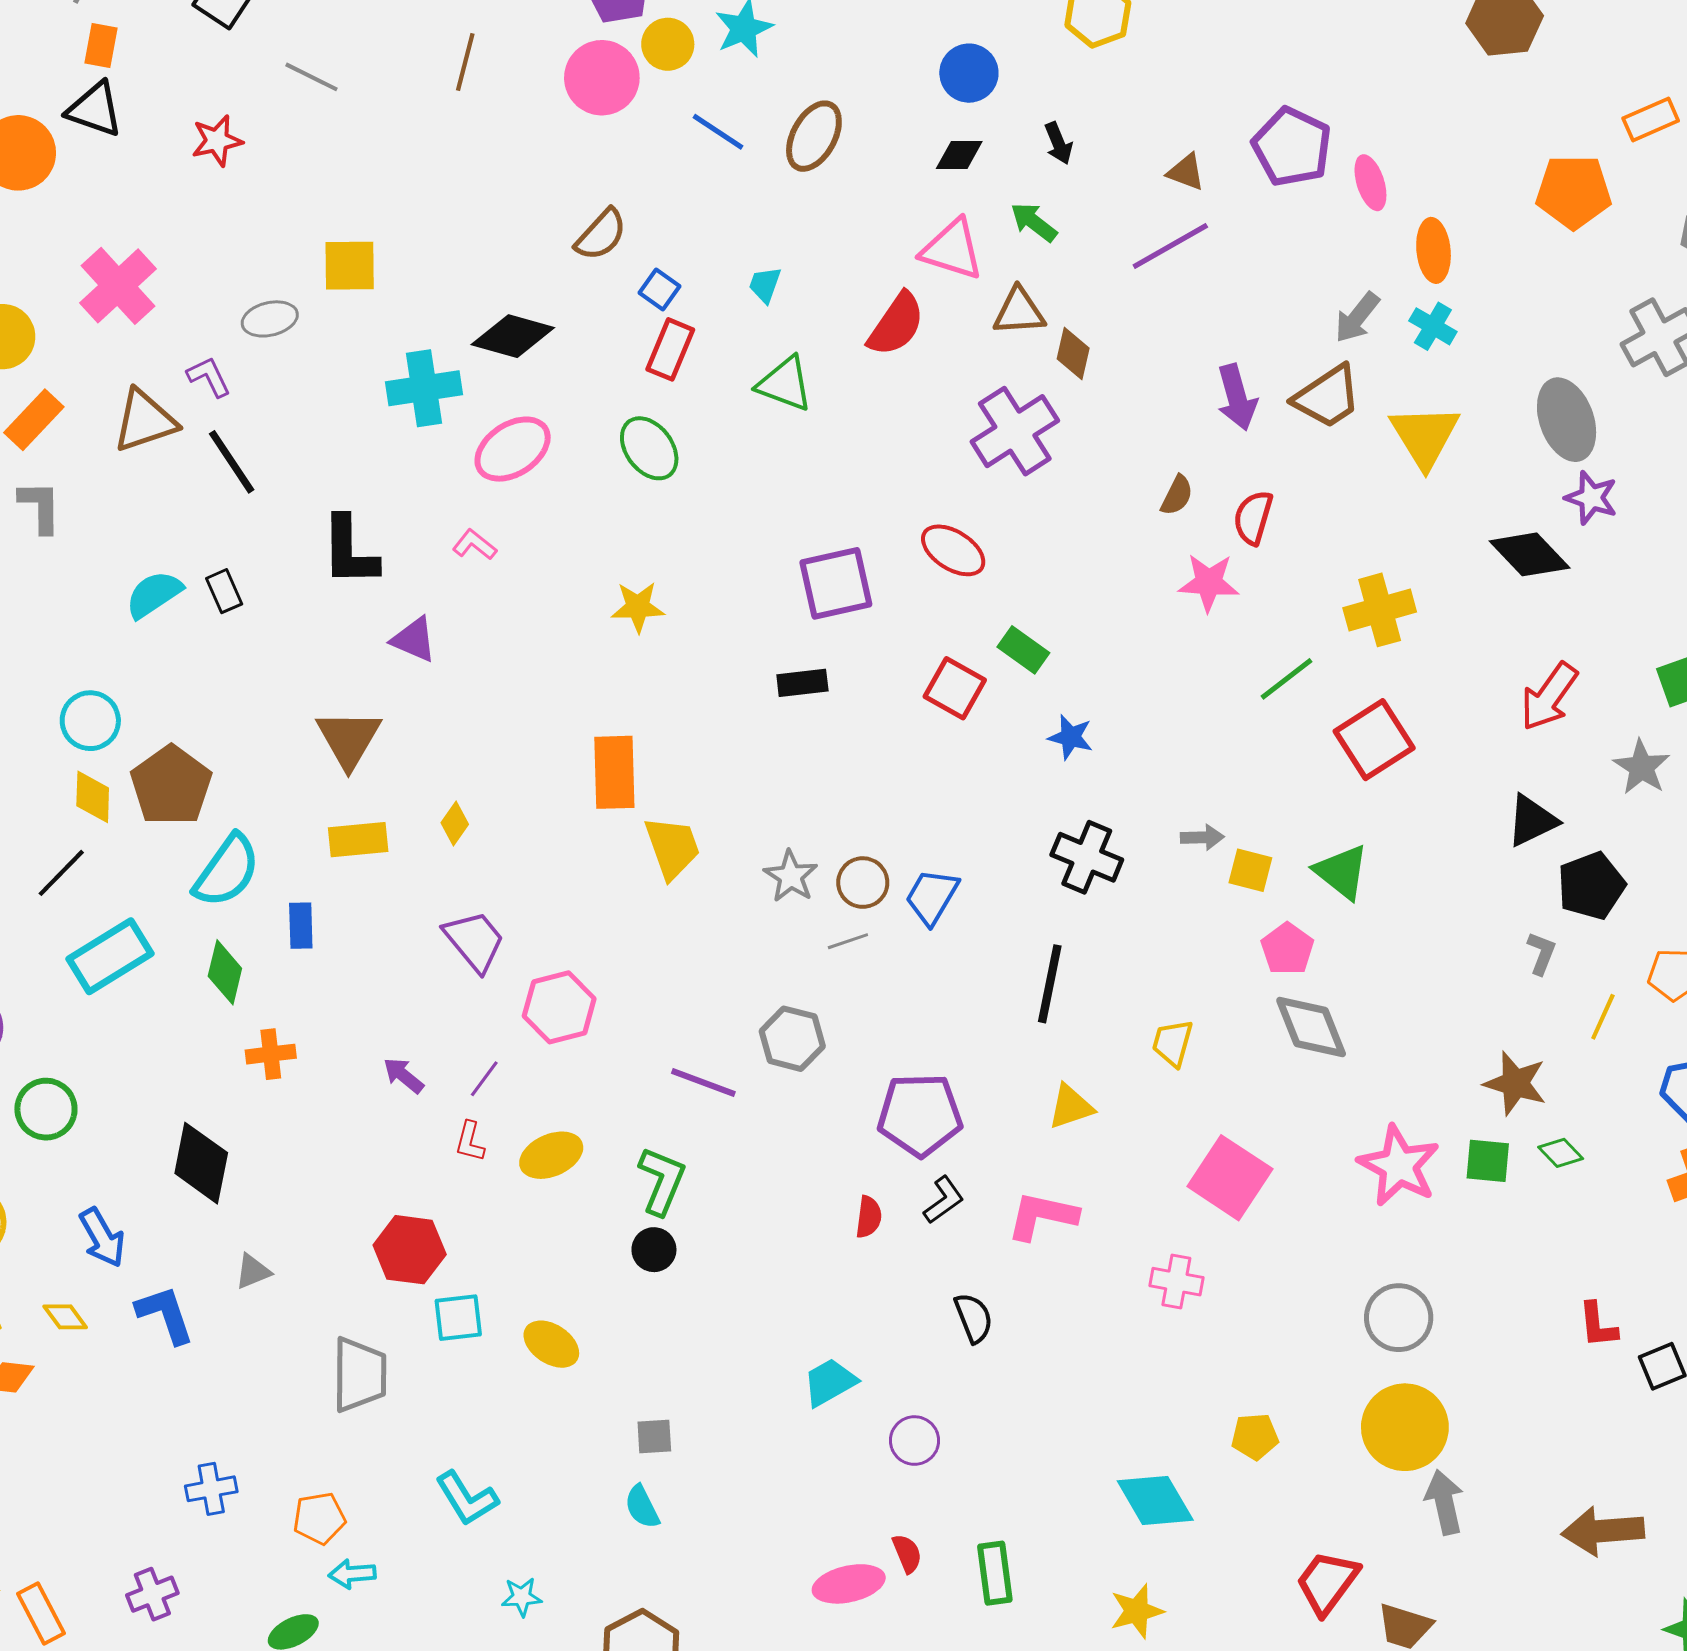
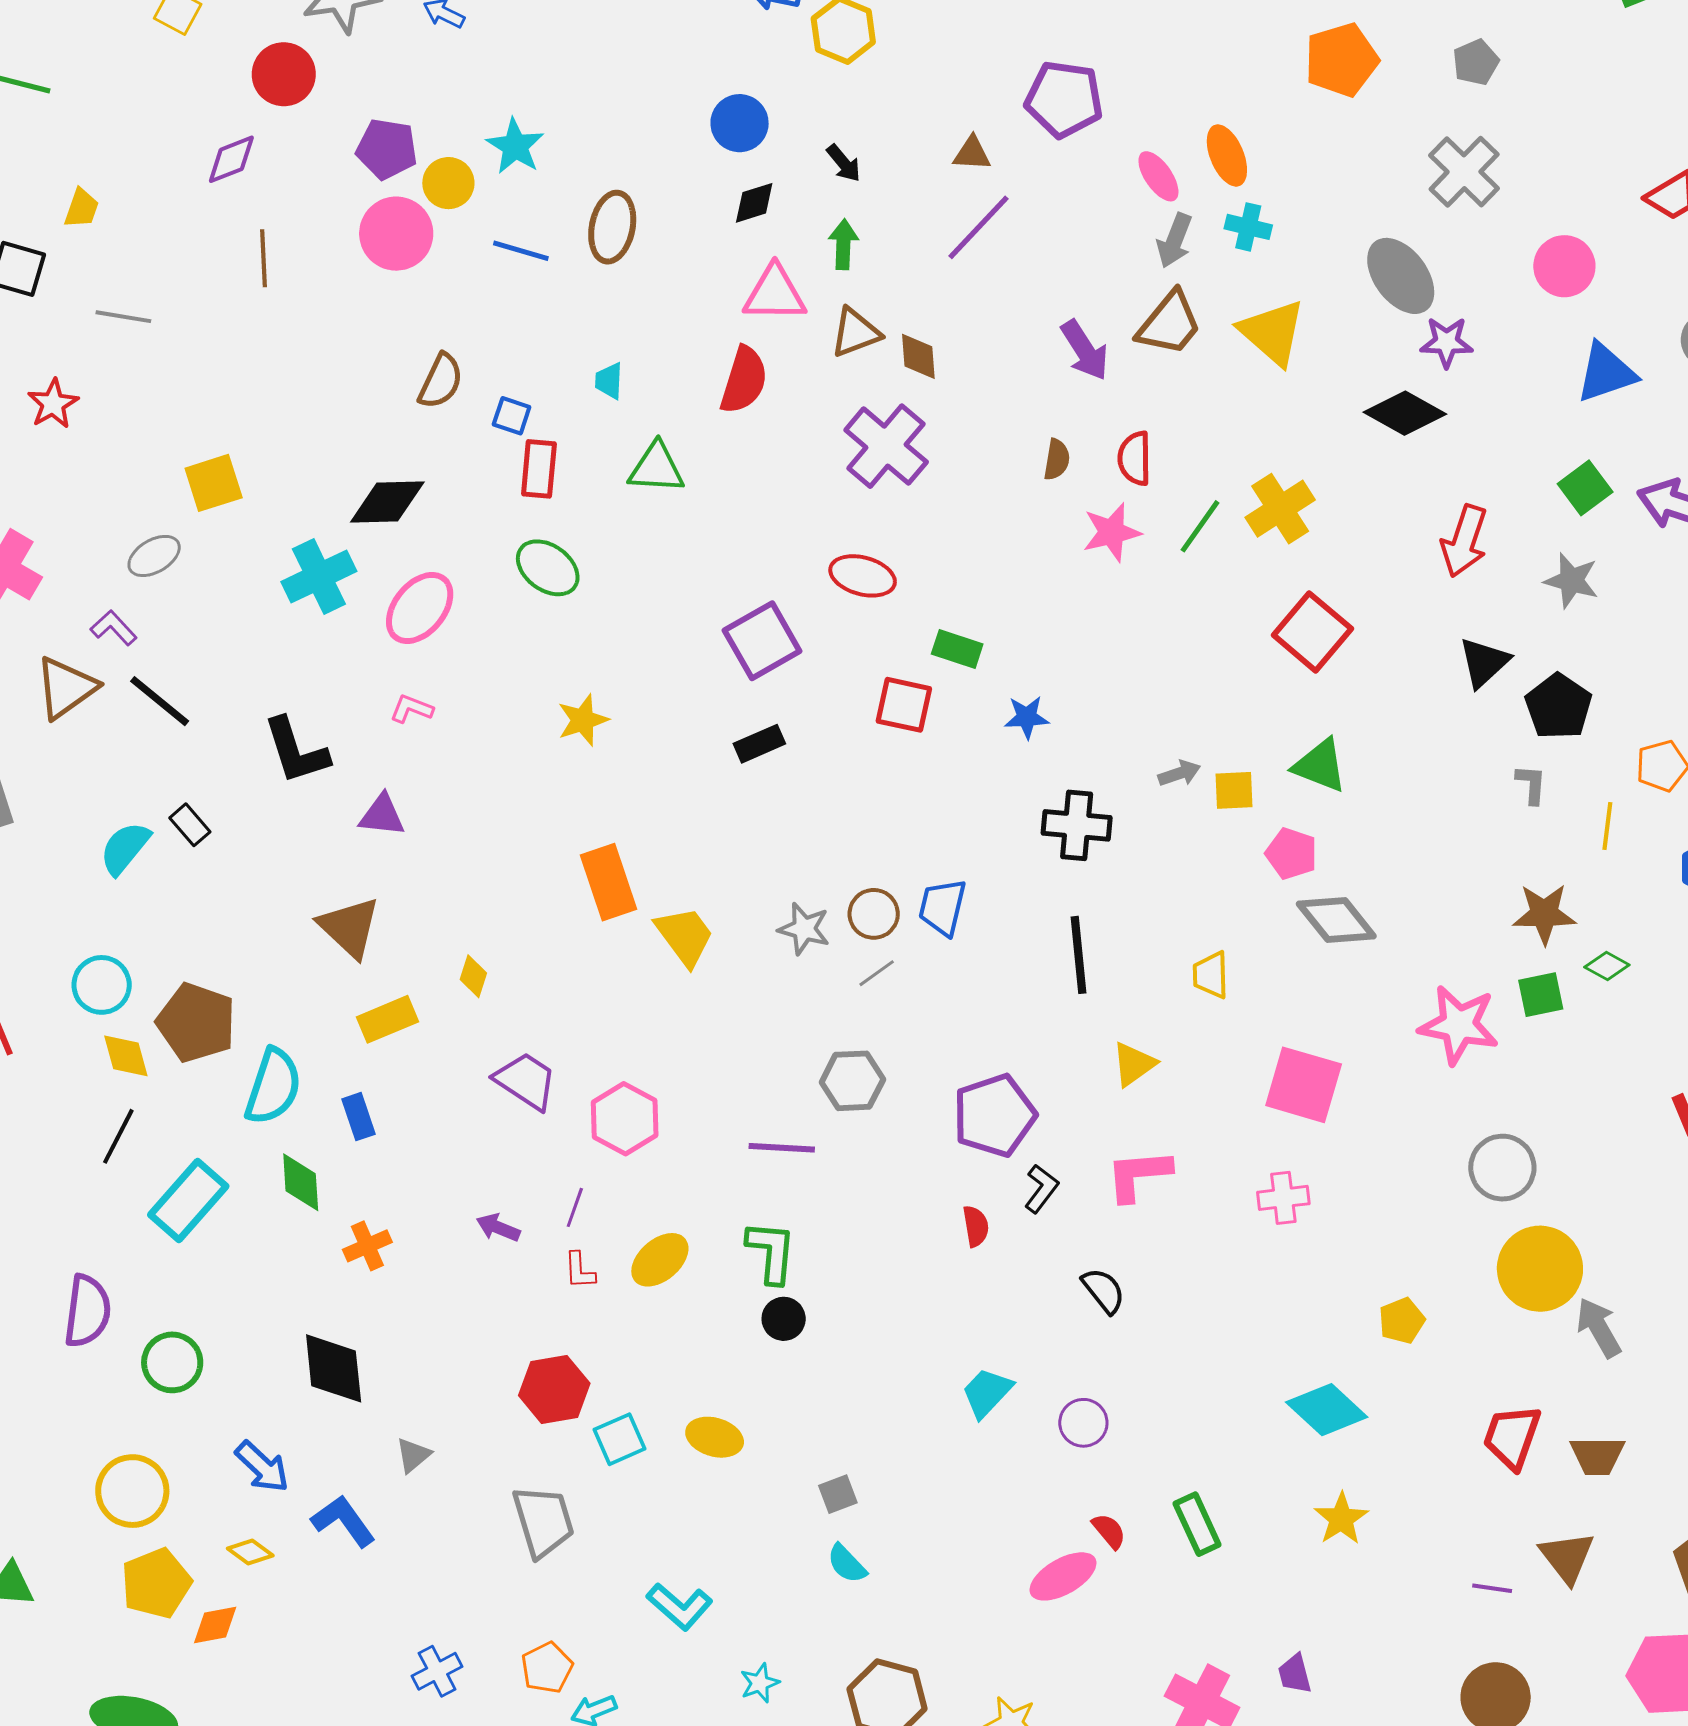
pink ellipse: (1370, 183) -> (1158, 176), moved
green arrow: (1034, 222) -> (843, 244), turned 72
green line: (1287, 679) -> (1200, 526), moved

